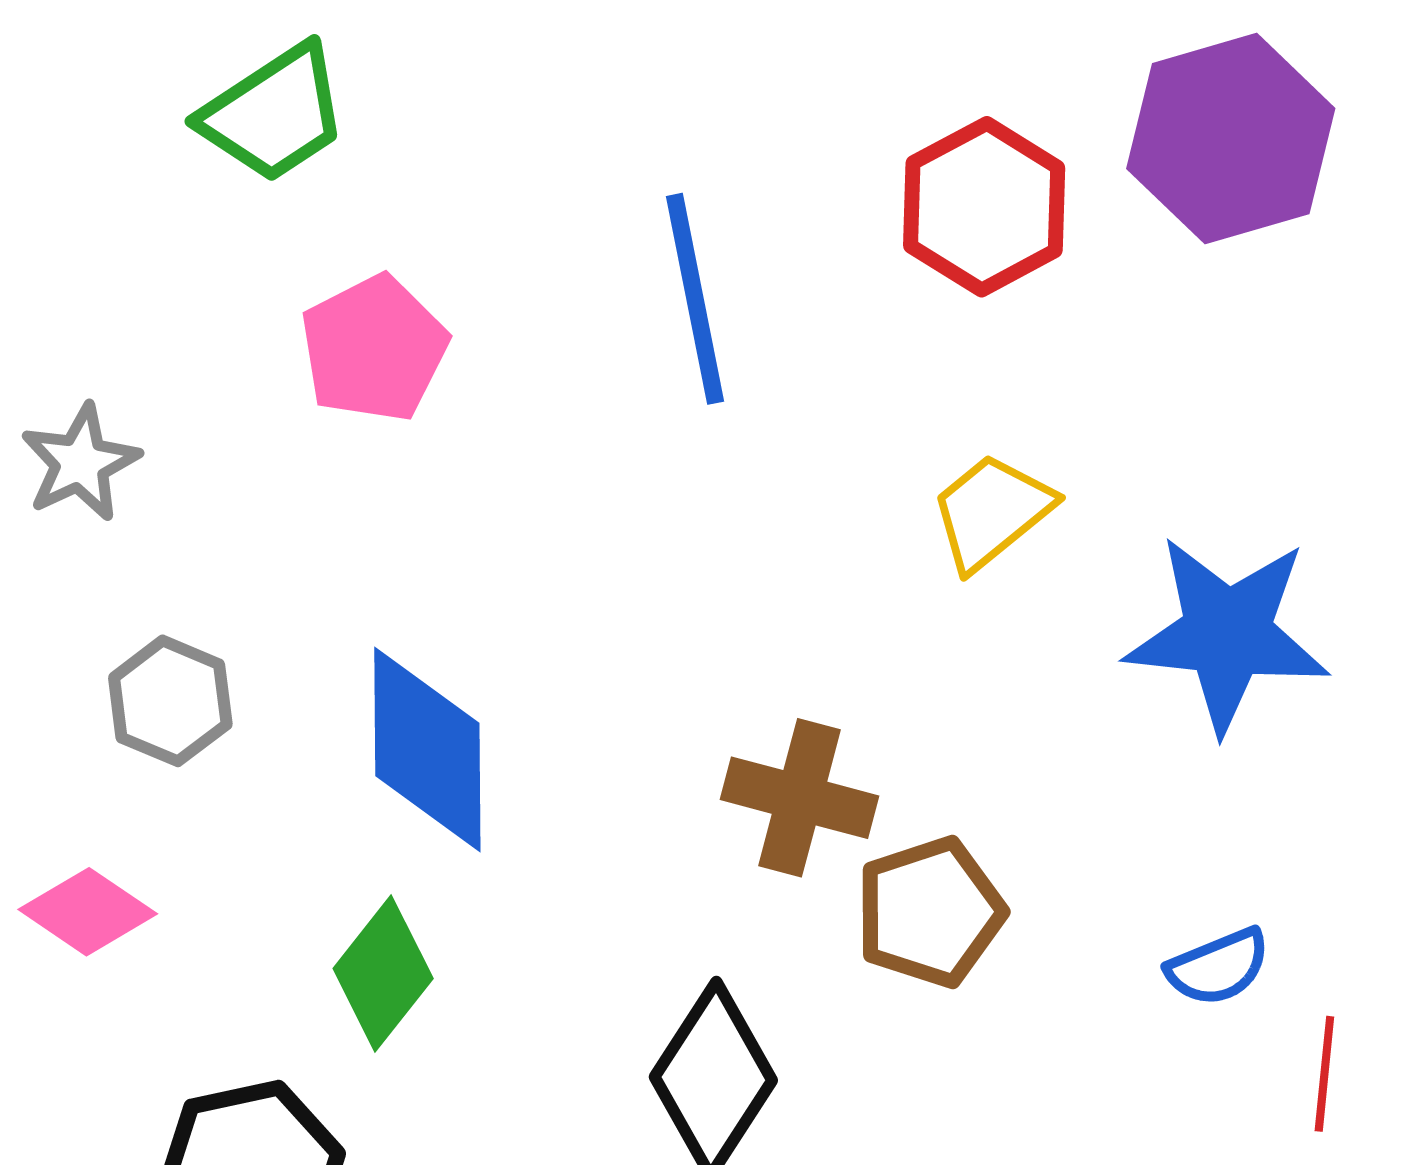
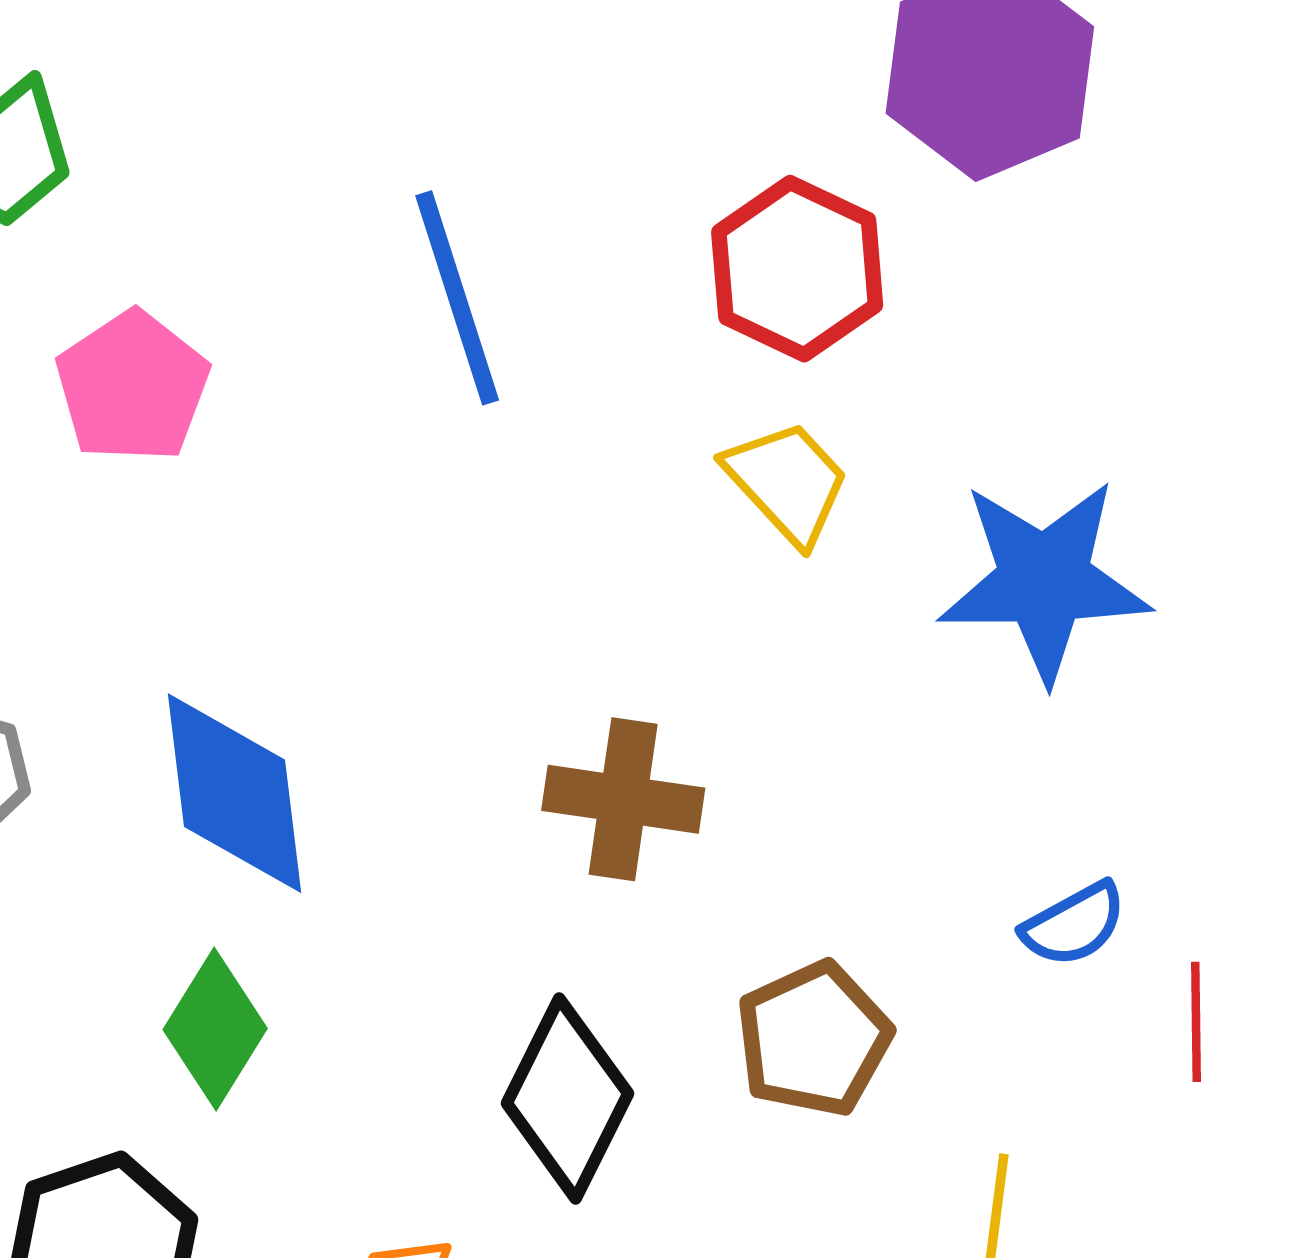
red hexagon: (984, 207) -> (797, 269), moved
yellow trapezoid: (992, 512) -> (787, 482), turned 93
brown pentagon: (930, 912) -> (813, 1039), moved

